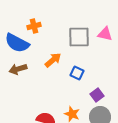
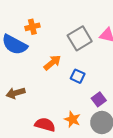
gray square: (79, 37) -> (80, 38), turned -30
brown arrow: (18, 69) -> (16, 93), moved

